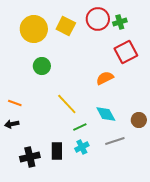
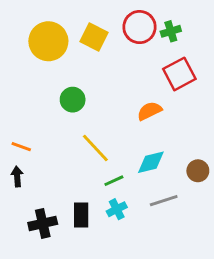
green circle: (42, 66) -> (73, 100), moved
cyan diamond: (106, 114) -> (151, 162), turned -75
black arrow: (12, 124) -> (17, 176), turned 96

